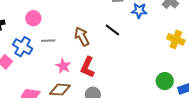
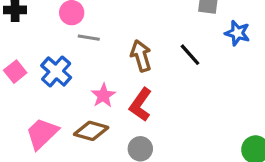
gray line: (48, 41) -> (89, 38), moved
blue cross: (23, 47) -> (56, 71), moved

